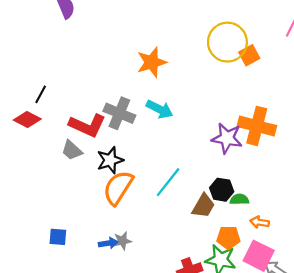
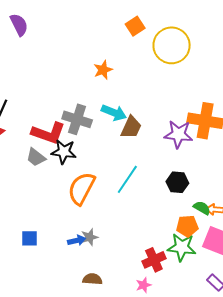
orange square: (249, 55) -> (135, 26), moved
orange star: (152, 62) -> (103, 70), size x0.7
black star: (110, 160) -> (64, 152), moved, turned 30
green semicircle: (239, 199) -> (202, 208), moved, turned 36
brown trapezoid: (203, 206) -> (131, 127), moved

